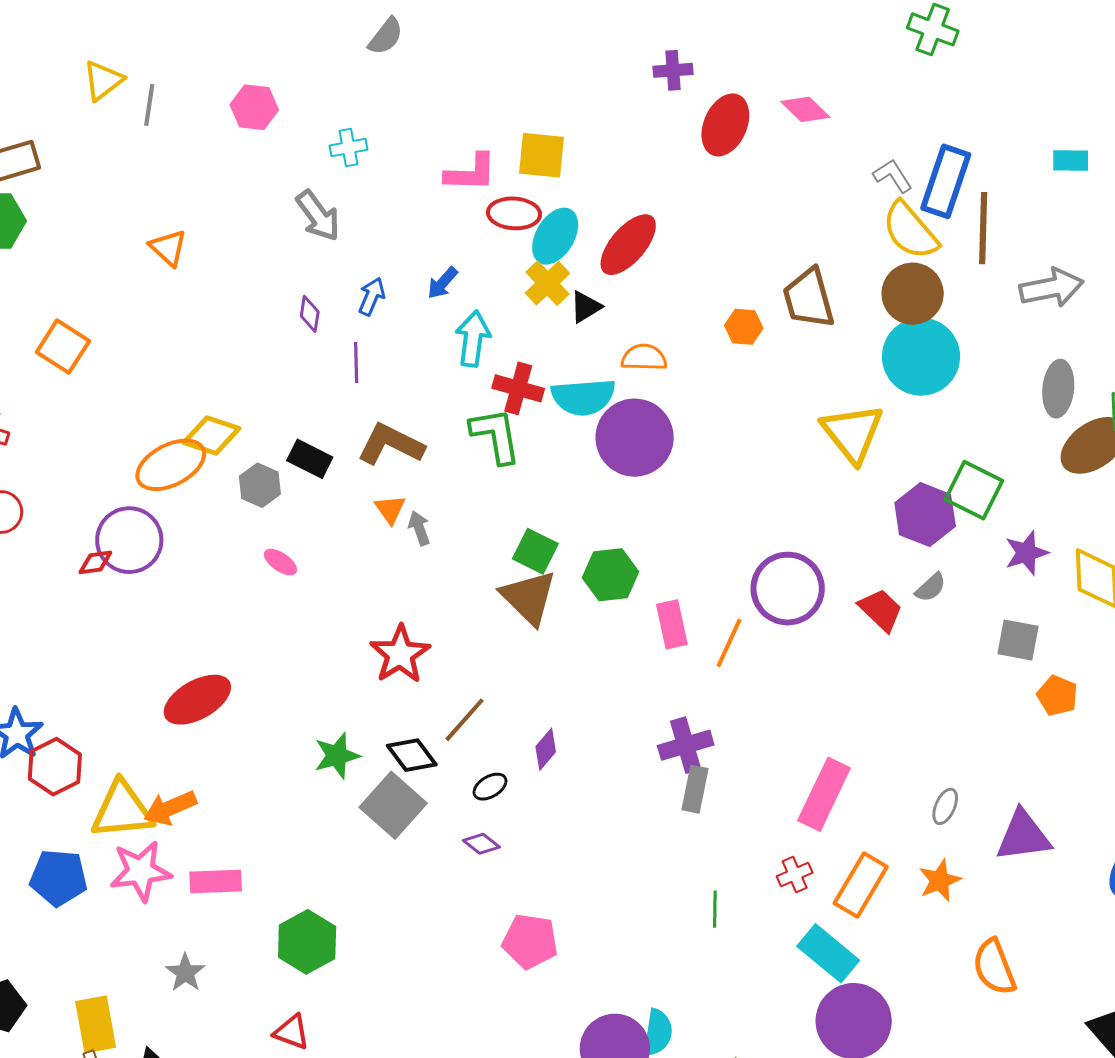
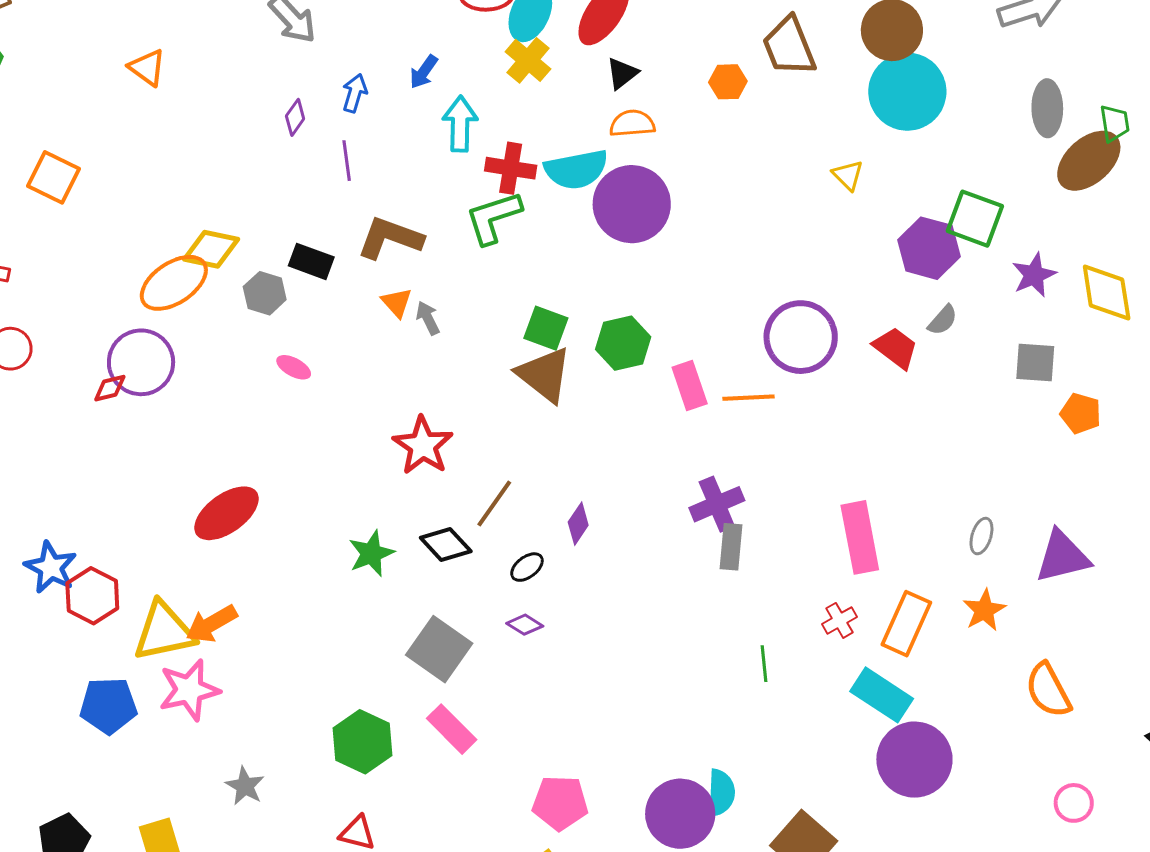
black triangle: (586, 307) -> (622, 73), moved
purple diamond: (310, 314) -> (295, 117), turned 33
yellow triangle: (853, 433) -> (848, 175), size x0.5
green L-shape: (496, 436) -> (493, 218), turned -92
orange line: (729, 643) -> (748, 398), turned 69
pink rectangle: (824, 794) -> (860, 537), turned -30
gray square: (393, 805) -> (439, 649), moved
pink rectangle: (216, 882) -> (452, 729), moved, turned 54
pink pentagon: (530, 941) -> (560, 803), moved

